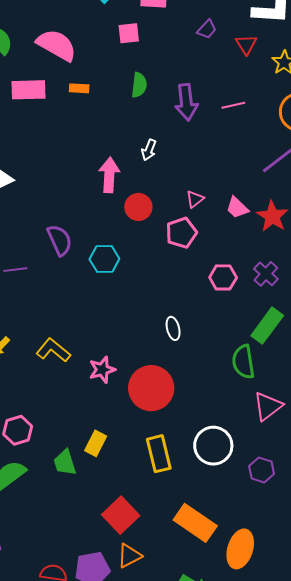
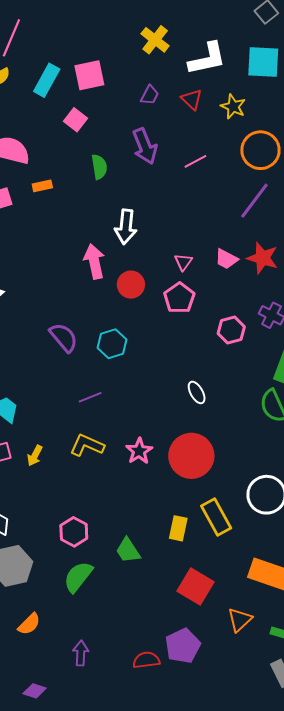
pink square: (129, 33) -> (75, 120), turned -30
purple arrow: (186, 102) -> (145, 146), moved
white arrow: (149, 150) -> (126, 227), size x1.6
purple line: (15, 270) -> (90, 397), moved
yellow rectangle: (96, 443) -> (178, 528), moved
orange triangle: (129, 556) -> (240, 620), moved

